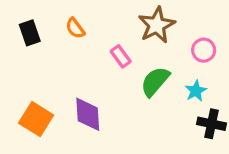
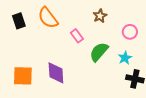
brown star: (157, 25) -> (100, 16), size x0.6
orange semicircle: (75, 28) -> (48, 18), size x1.6
orange square: (36, 119) -> (23, 76), turned -30

